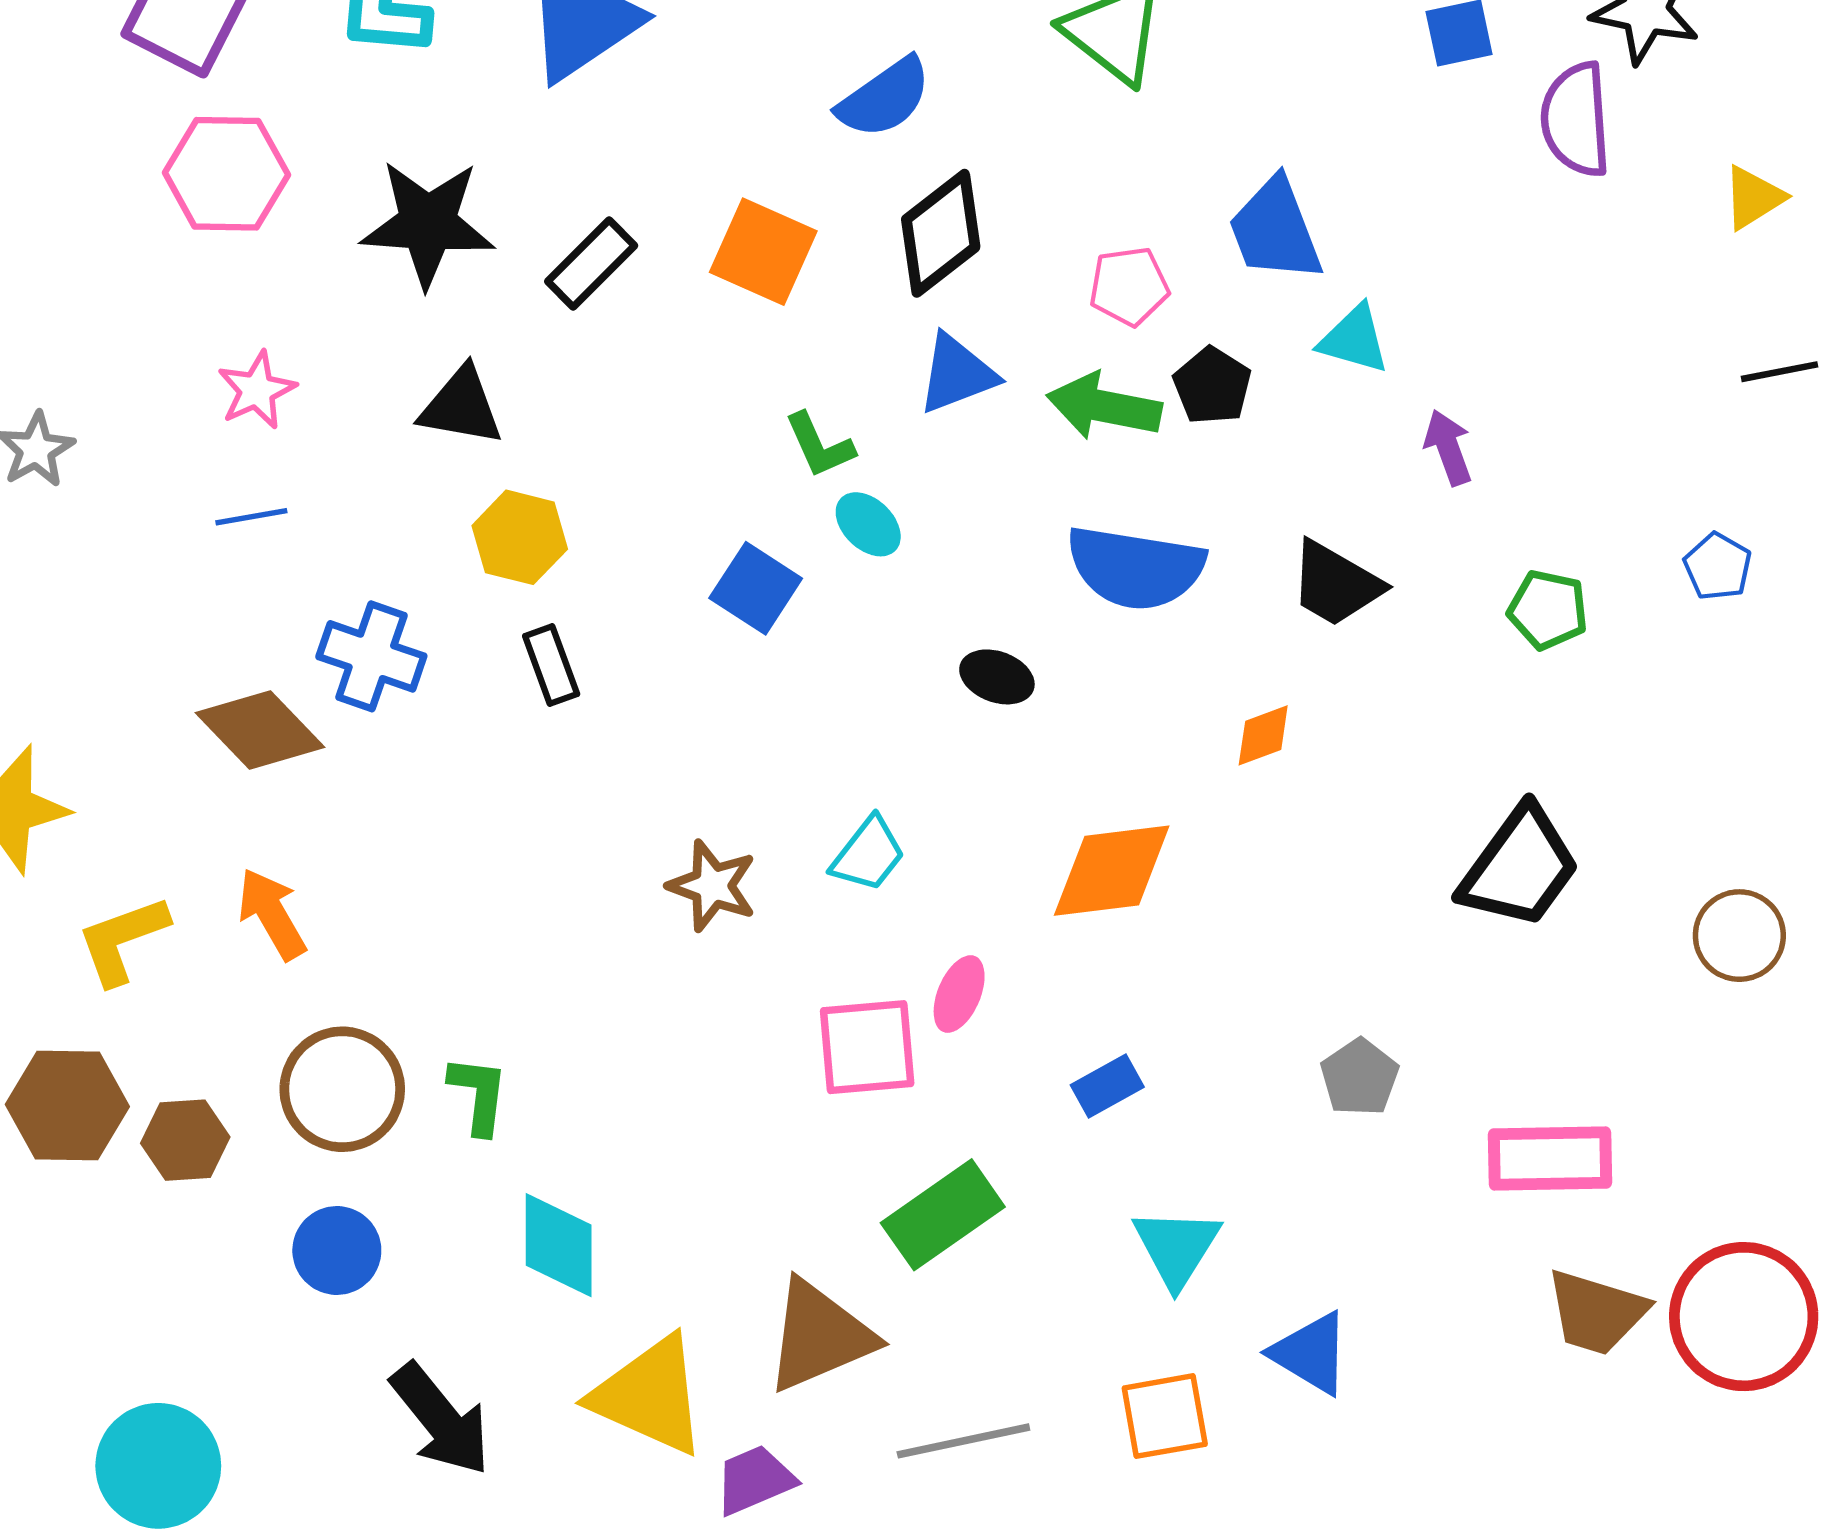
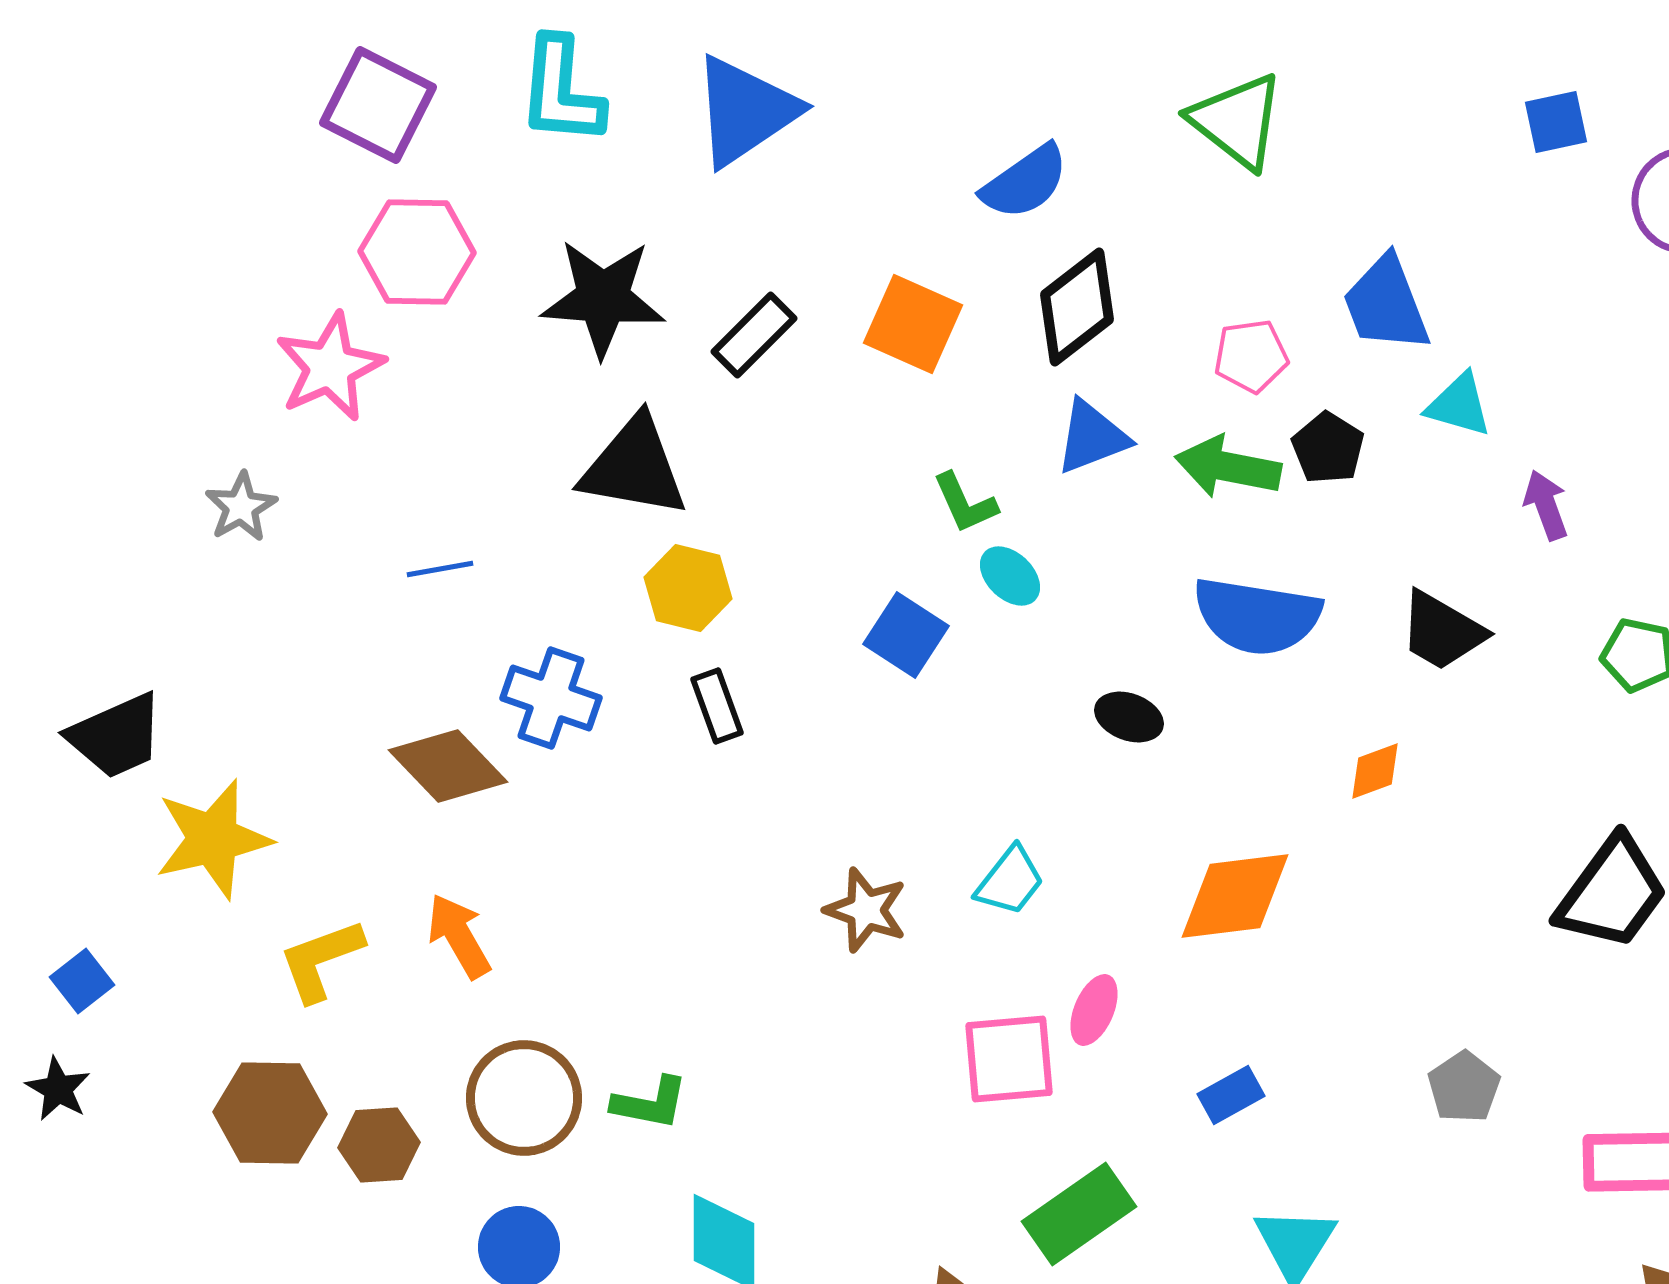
pink star: (257, 390) -> (330, 367), moved, size x1.5
black triangle: (461, 406) -> (634, 467), size x1.4
green L-shape: (479, 1095) -> (650, 1103), turned 94

